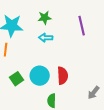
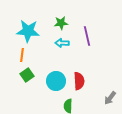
purple line: (82, 26) -> (87, 36), moved
green square: (17, 79) -> (27, 75), moved

